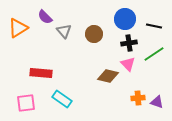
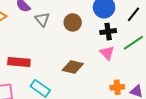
black line: (154, 26) -> (133, 14), turned -63
brown diamond: (108, 76) -> (73, 67), moved

